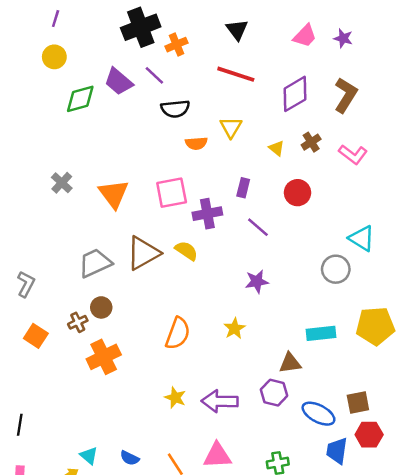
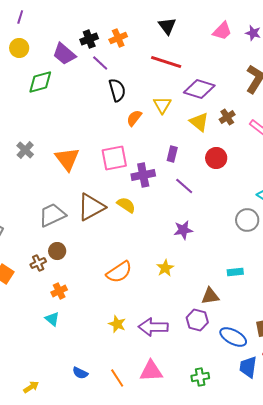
black cross: (141, 27) -> (89, 39), moved, size x0.6
purple trapezoid: (119, 82) -> (64, 54), moved
purple diamond: (295, 94) -> (199, 89), moved, turned 48
black semicircle: (175, 109) -> (117, 90), turned -100
orange semicircle: (196, 143) -> (134, 118), turned 132
yellow triangle: (277, 148) -> (199, 122), size x1.5
orange semicircle: (178, 333) -> (119, 272), turned 36
cyan rectangle: (321, 333) -> (235, 272), size x0.7
orange cross: (104, 357) -> (59, 291), size x0.6
cyan triangle: (89, 456) -> (52, 319), moved

